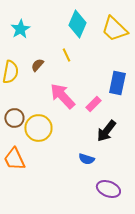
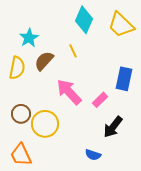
cyan star: (20, 29) -> (29, 38), moved
brown semicircle: (37, 65) -> (44, 61), size x1.5

